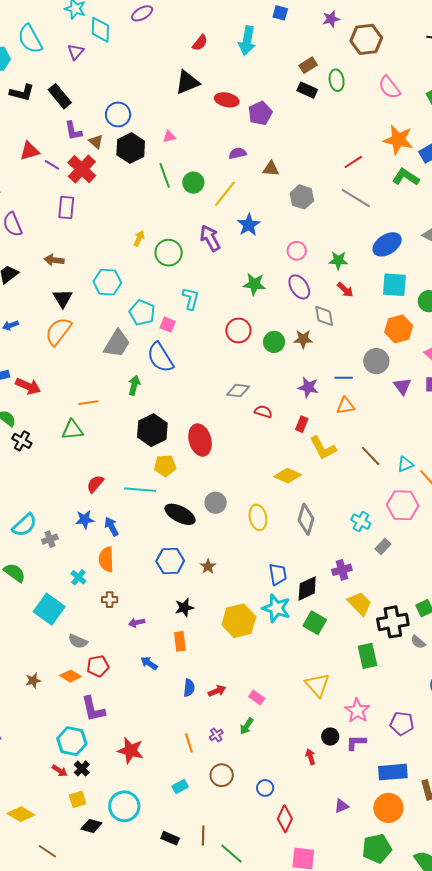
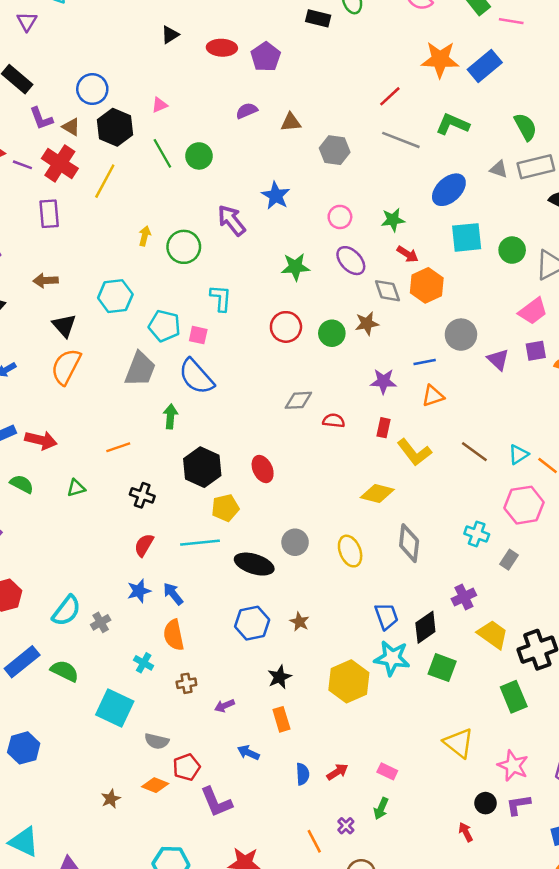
black triangle: (187, 82) -> (170, 35), size x0.6
green L-shape: (406, 177) -> (453, 124), moved
yellow line: (225, 194) -> (105, 181), moved
orange hexagon: (399, 329) -> (427, 285), moved
green triangle: (72, 430) -> (76, 488), moved, size x0.7
red ellipse: (200, 440) -> (263, 469), size x0.7
black cross: (22, 441) -> (142, 495), moved
purple L-shape: (93, 709) -> (216, 802), moved

